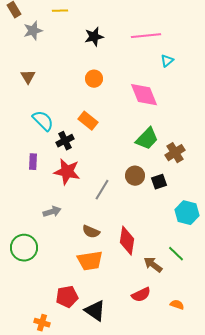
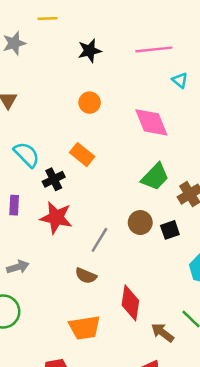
cyan triangle: (167, 61) -> (180, 80), turned -40
gray arrow: (52, 212) -> (18, 267), moved
brown semicircle: (91, 232) -> (86, 276), moved

